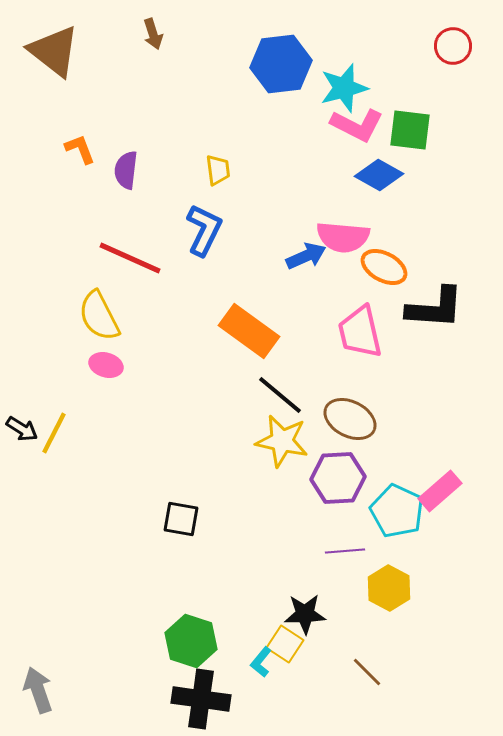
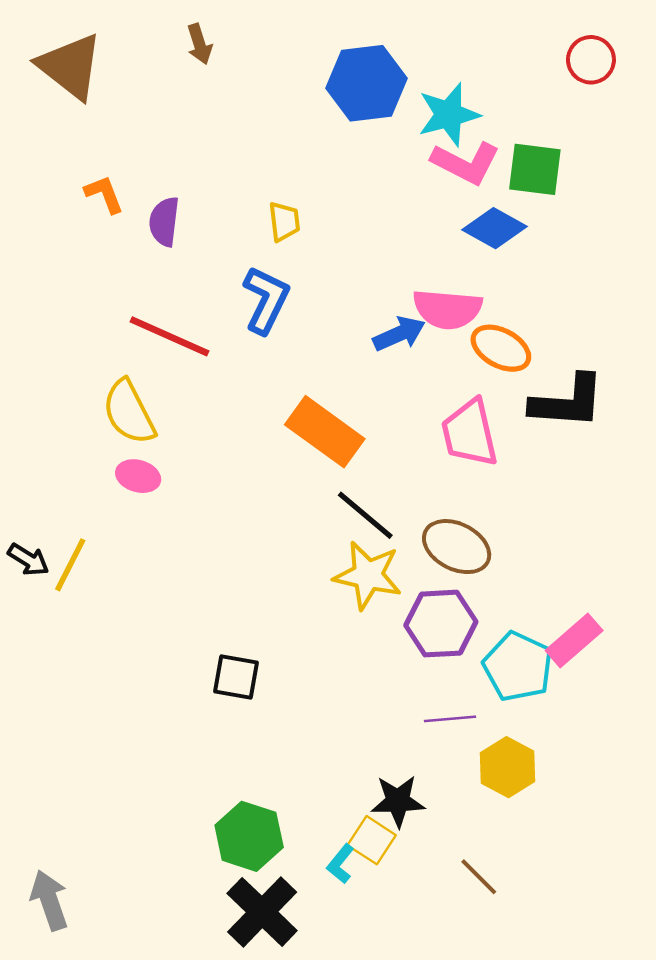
black cross: (201, 699) -> (262, 912), turned 36

